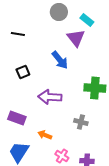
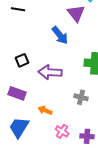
black square: (23, 72) -> (22, 60), moved

